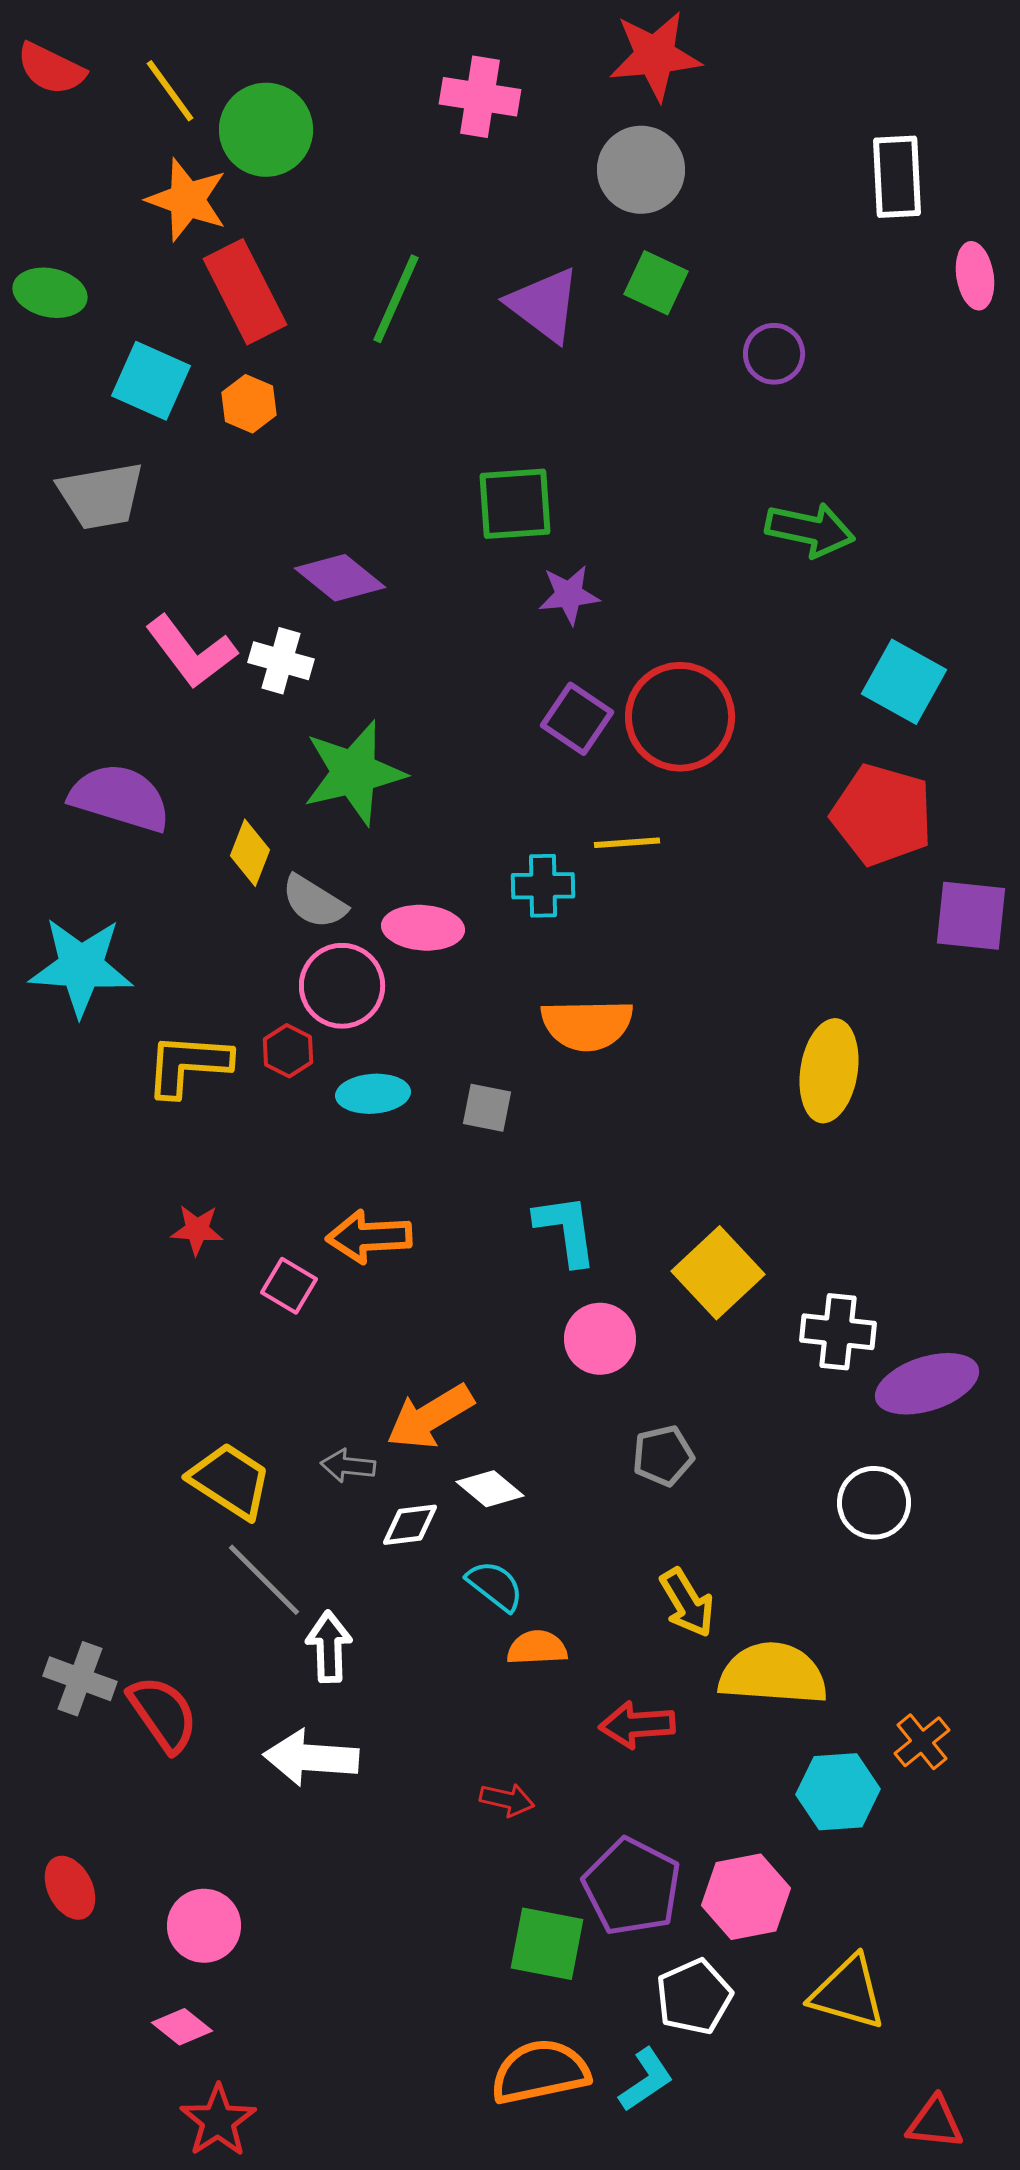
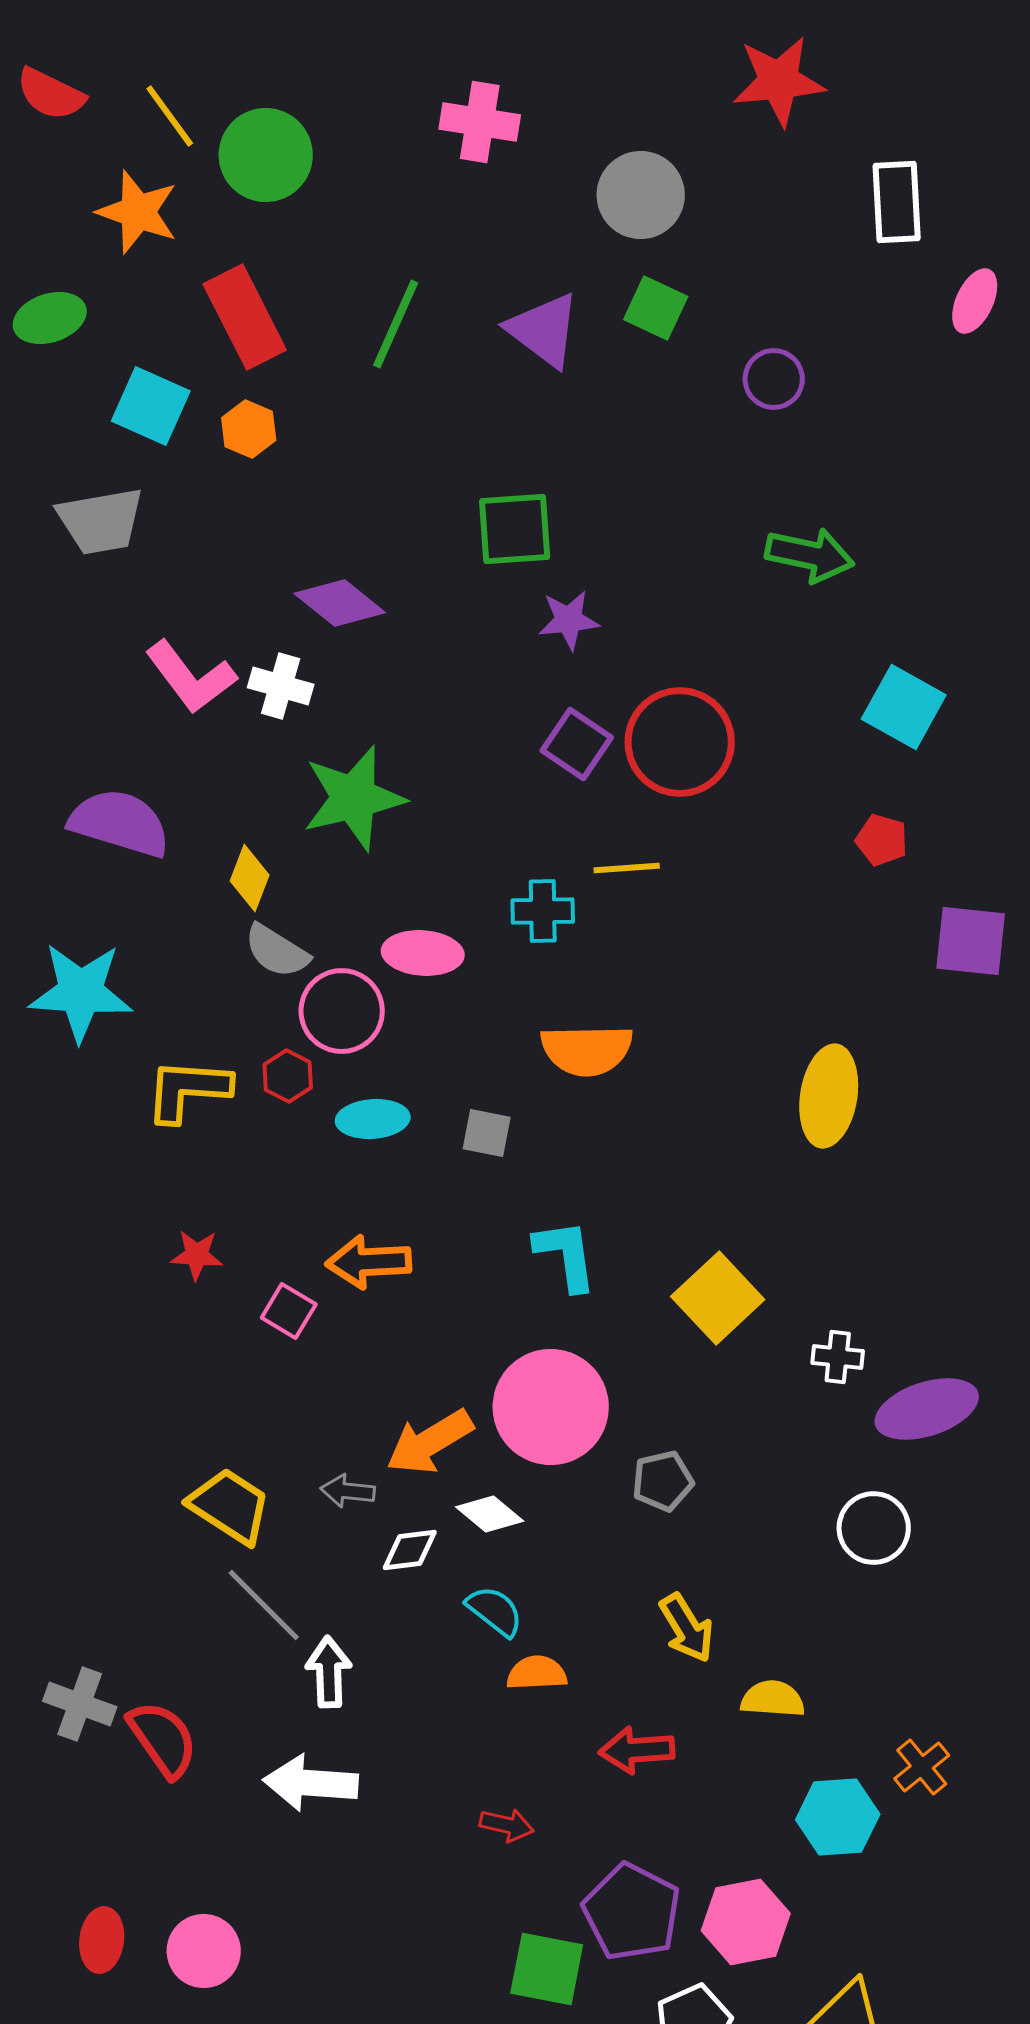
red star: (655, 56) -> (779, 81), moved
orange star: (187, 200) -> (138, 212), moved
pink ellipse: (975, 276) -> (975, 301), turned 34
green ellipse: (50, 293) -> (50, 318), turned -30
red pentagon: (882, 815) -> (882, 840), size x0.5
gray semicircle: (314, 902) -> (277, 951), moved
white cross: (838, 1332) -> (838, 1357), size x0.7
pink circle: (600, 1339) -> (551, 1407), moved, size x1.6
yellow semicircle: (773, 1674) -> (773, 1699), size x0.6
red ellipse: (70, 1888) -> (102, 1940), moved, turned 34

